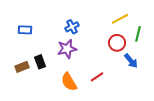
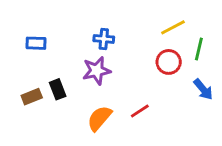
blue cross: (72, 27) -> (104, 39), turned 32
blue arrow: (131, 61) -> (203, 89), moved
orange semicircle: (69, 82) -> (99, 118), turned 72

